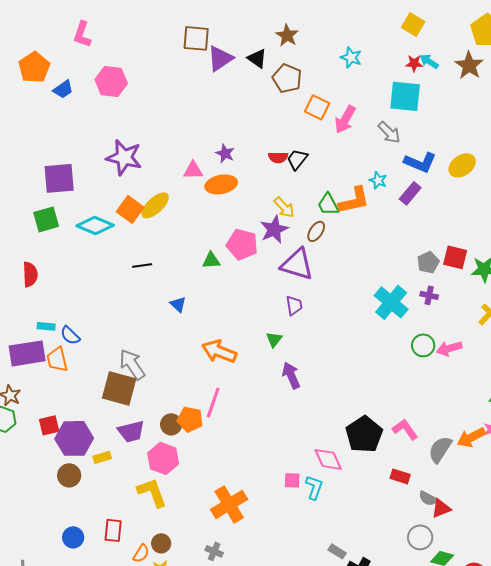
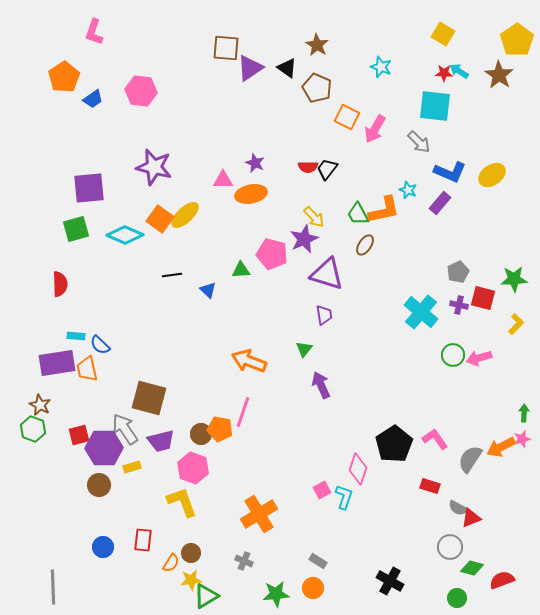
pink L-shape: (82, 34) -> (94, 32), moved
brown ellipse: (316, 231) -> (365, 245), moved
red square: (455, 257) -> (483, 298), moved
blue triangle: (178, 304) -> (208, 290), moved
gray arrow: (132, 364) -> (125, 429), moved
pink diamond: (328, 459) -> (358, 469), turned 44
pink square: (292, 480) -> (322, 490), turned -30
gray rectangle: (337, 551) -> (318, 561), moved

